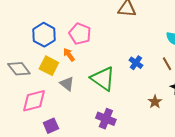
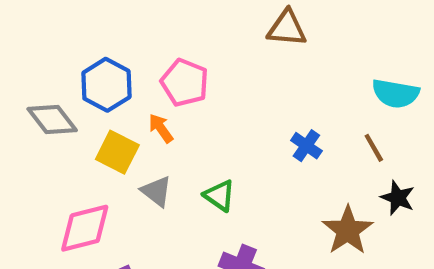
gray diamond: (19, 69) -> (52, 120), moved
green triangle: (103, 79) -> (219, 196), moved, size x0.6
brown star: (155, 102) -> (348, 230), size x1.6

